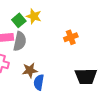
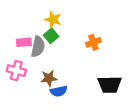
green square: (19, 20) -> (51, 36), moved
blue semicircle: (39, 82) -> (59, 91), turned -112

